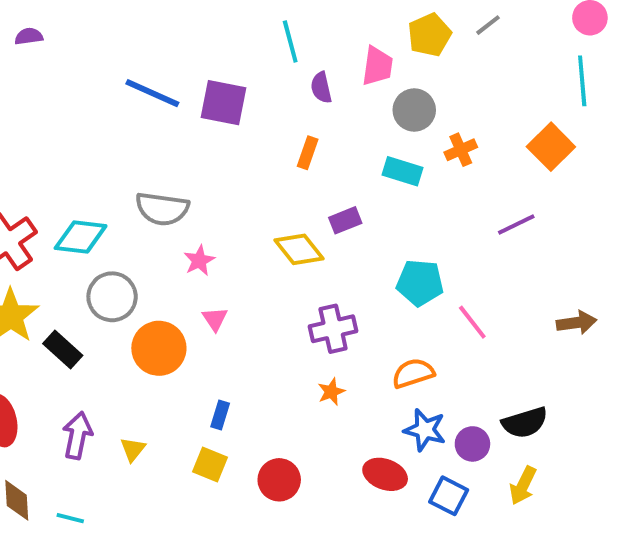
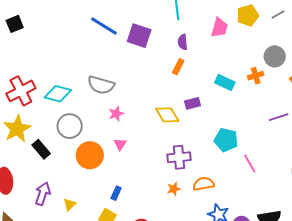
purple semicircle: (321, 88) -> (183, 42), moved
gray circle: (414, 110) -> (275, 56), moved
orange semicircle: (413, 373) -> (203, 184), moved

